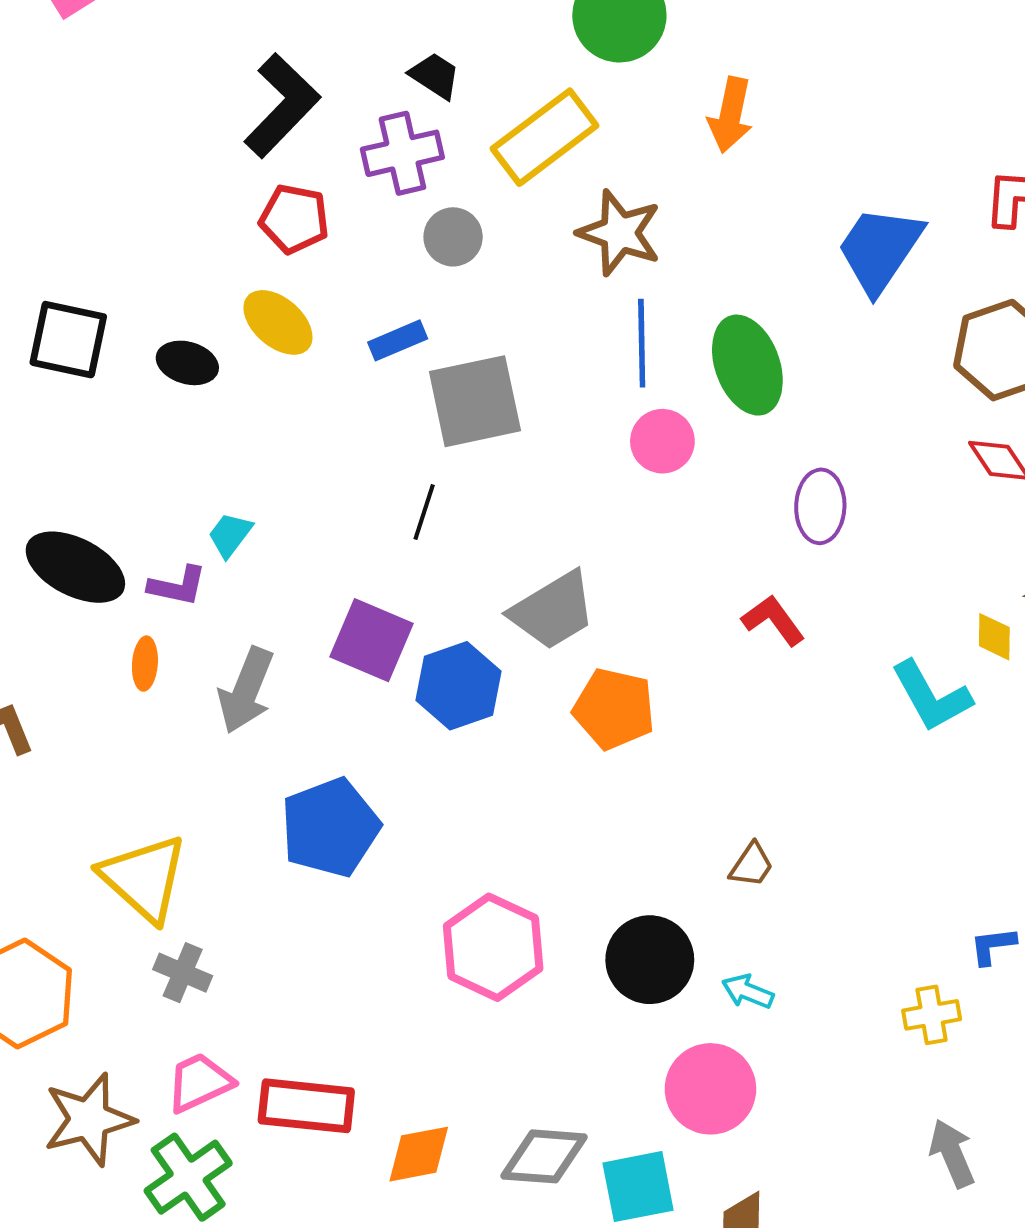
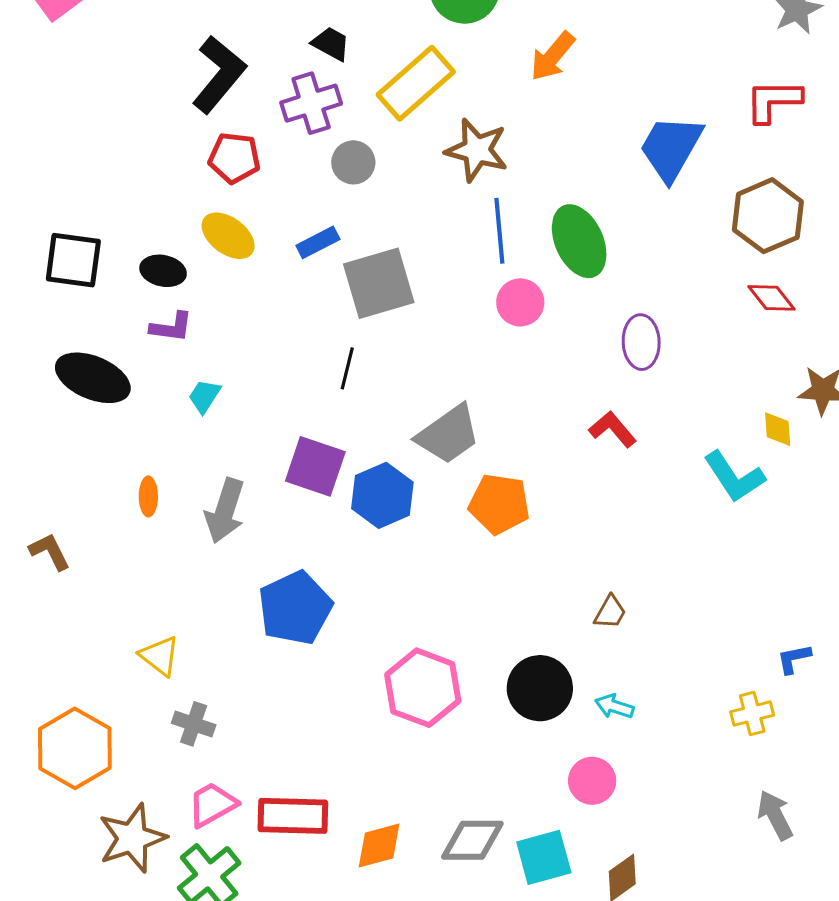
orange arrow: (730, 115) -> (553, 56), turned 32
black ellipse: (75, 567) -> (93, 378), moved
purple L-shape: (177, 586) -> (171, 327), moved
yellow triangle: (144, 878) -> (160, 656), size x0.6
pink circle: (710, 1089) -> (592, 781), size x0.7

